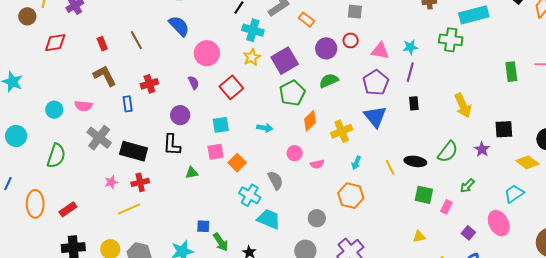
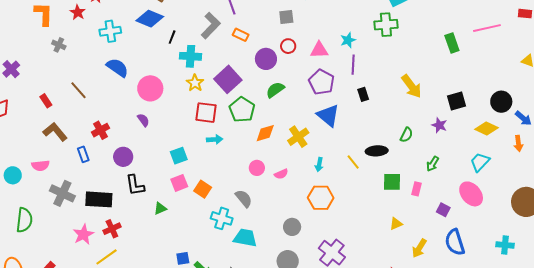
red square: (231, 87) -> (206, 113), moved, turned -30
purple circle: (180, 115) -> (123, 157), moved
orange diamond: (310, 121) -> (265, 133), turned 40
cyan arrow: (265, 128) -> (215, 139), moved
green semicircle: (448, 152) -> (406, 135), size x0.7
pink star: (111, 182) -> (83, 234), size x1.5

